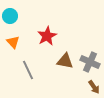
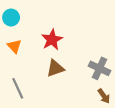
brown triangle: (65, 61) -> (55, 68), moved, turned -30
gray line: (28, 70) -> (18, 88), moved

